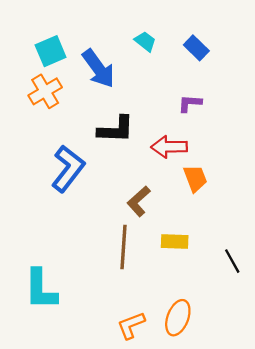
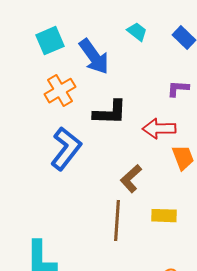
orange cross: (45, 91) -> (60, 91), moved

